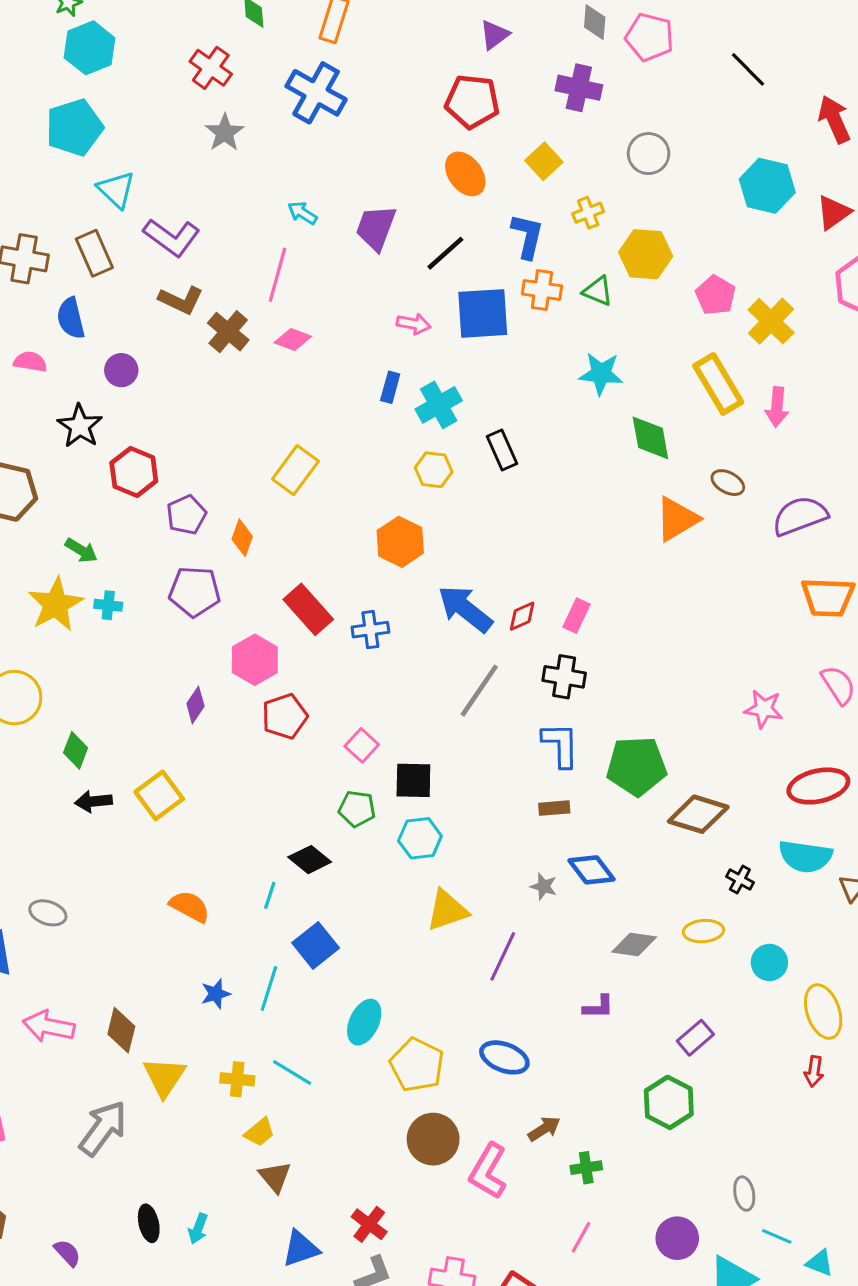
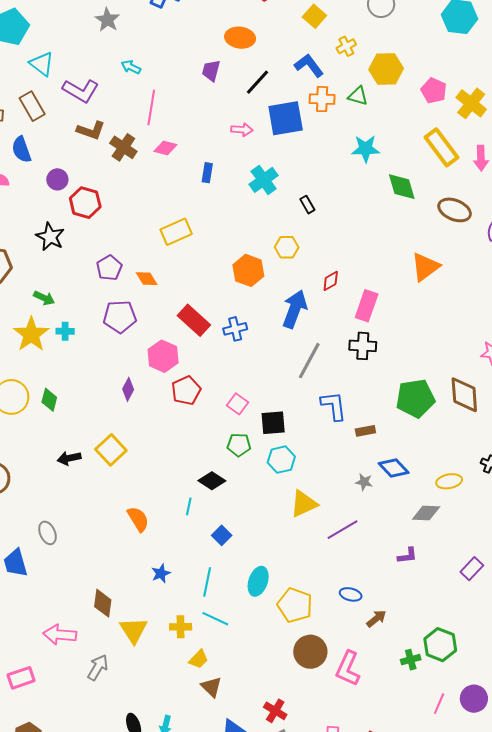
orange ellipse: (465, 174) -> (240, 38), moved, turned -40
cyan arrow: (302, 213) -> (131, 67), moved
purple trapezoid: (376, 228) -> (211, 71), size x0.7
blue L-shape: (527, 236) -> (309, 65), turned -44
blue rectangle: (390, 387) -> (207, 173), moved
black star: (80, 426) -> (50, 237), moved
black rectangle: (502, 450) -> (307, 205), size x0.7
yellow rectangle: (295, 470) -> (176, 232), turned 36
yellow hexagon: (434, 470) -> (287, 247), moved
red hexagon: (134, 472) -> (85, 203), moved
brown ellipse: (728, 483) -> (455, 210), size x1.5
orange triangle: (677, 519) -> (425, 267), moved
orange diamond: (242, 538) -> (147, 279), turned -45
blue arrow: (465, 609) -> (295, 309), turned 78
red diamond: (522, 616) -> (331, 281), moved
pink rectangle: (576, 616) -> (367, 306), size x1.4
blue L-shape: (561, 745) -> (334, 406), moved
green diamond: (76, 750) -> (49, 400), moved
brown diamond: (698, 814) -> (464, 395), moved, turned 75
orange semicircle: (190, 906) -> (138, 519), turned 36
gray ellipse: (48, 913) -> (48, 533), turned 55
yellow ellipse: (703, 931) -> (449, 481), moved
blue square: (316, 945) -> (222, 535), size x0.7
purple line: (503, 956) -> (343, 530), turned 40
cyan line: (269, 988) -> (207, 582), moved
pink arrow: (49, 1026) -> (60, 635), moved
blue ellipse: (504, 1057) -> (351, 594), size x0.7
green hexagon: (669, 1102) -> (440, 645), moved
gray arrow: (103, 1128) -> (98, 667), size x0.7
brown arrow: (544, 1129) -> (376, 619), moved
pink line: (581, 1237) -> (439, 704), moved

